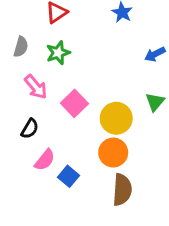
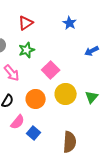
green triangle: (155, 102) -> (92, 97), moved
pink square: (74, 103) -> (51, 70), moved
orange circle: (113, 153) -> (36, 99), moved

